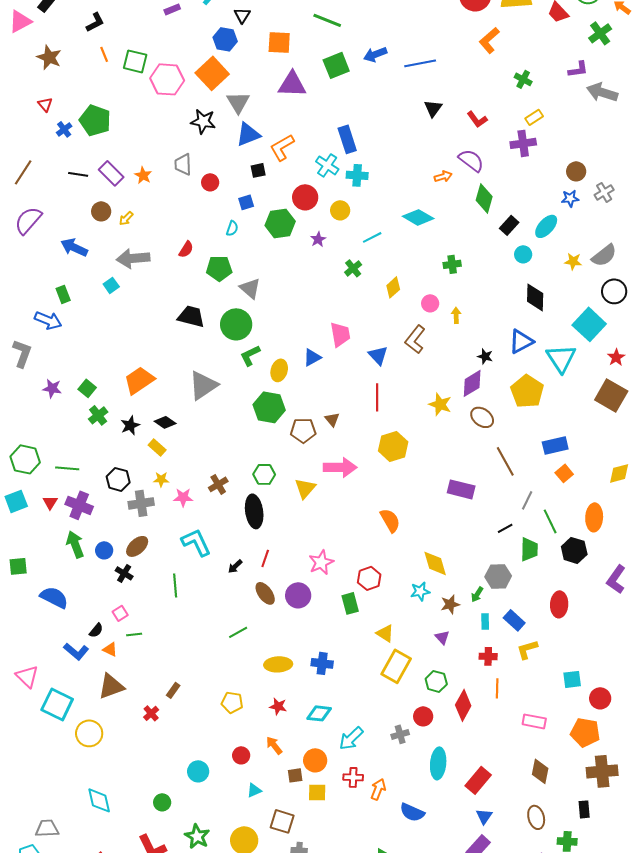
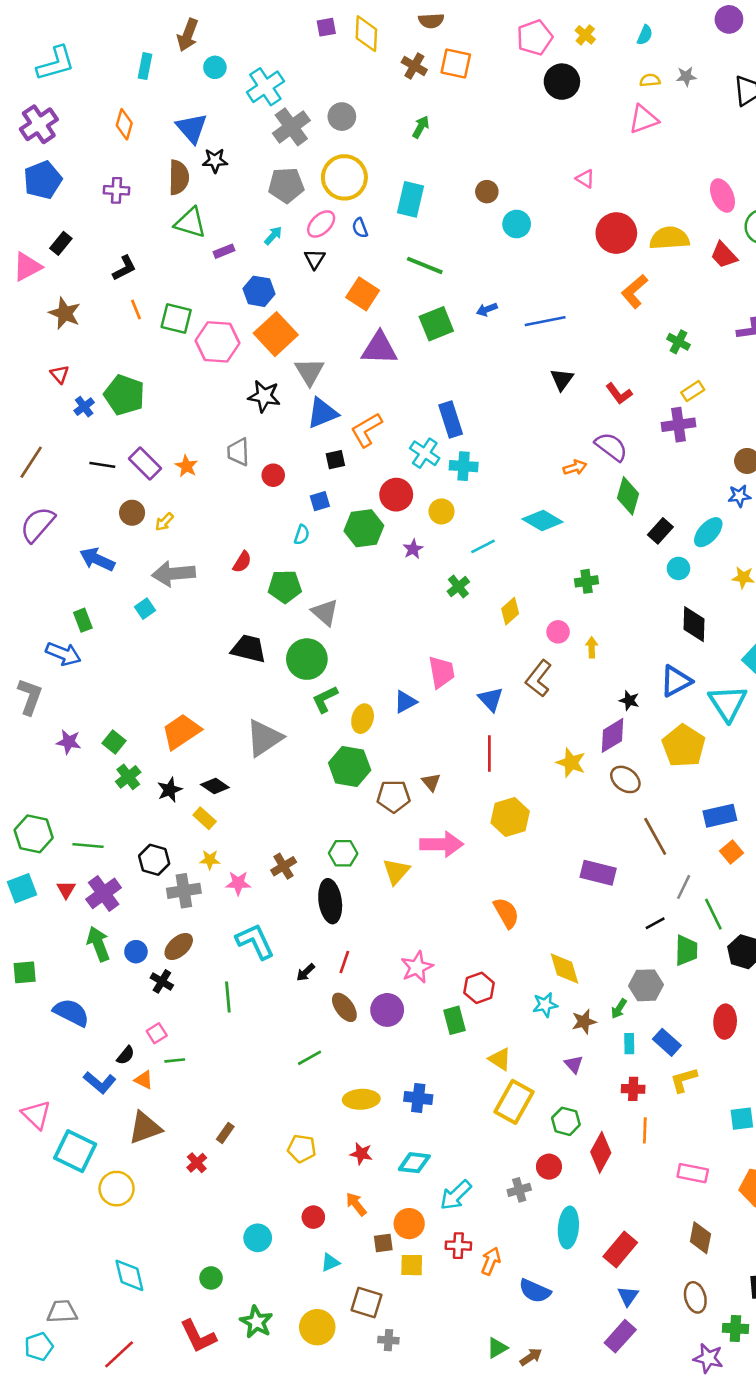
blue hexagon: (225, 39) -> (259, 291), moved
orange square: (279, 42) -> (363, 294), turned 30
blue arrow: (375, 54) -> (487, 309), size x0.7
purple cross: (79, 505) -> (104, 893), turned 32

